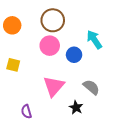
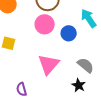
black star: (76, 107) -> (79, 85), moved

